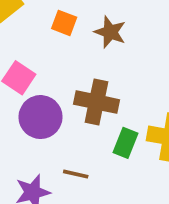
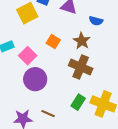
orange square: (64, 23) -> (53, 41), moved
brown cross: (96, 102) -> (81, 67), moved

